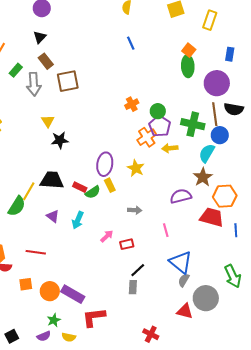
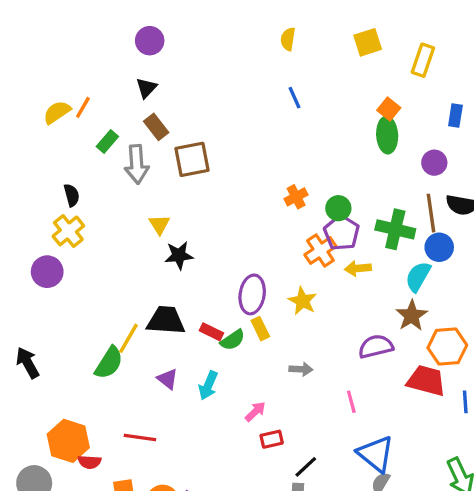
purple circle: (217, 83) -> (434, 163), size x0.6
red rectangle: (127, 244) -> (272, 439), moved

